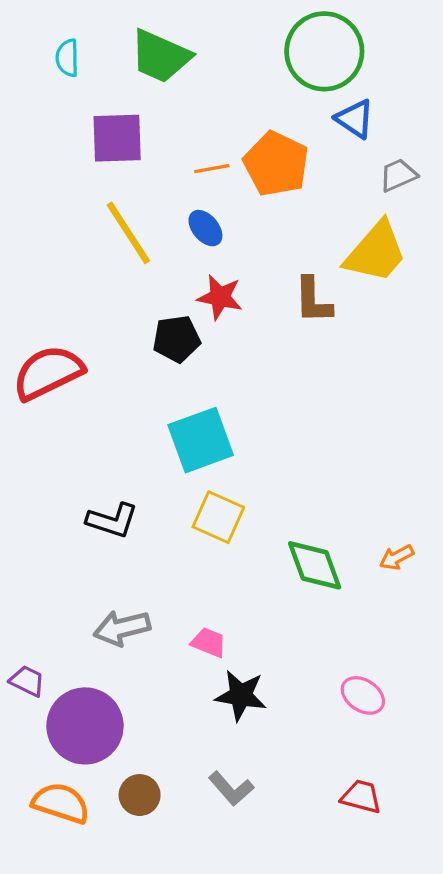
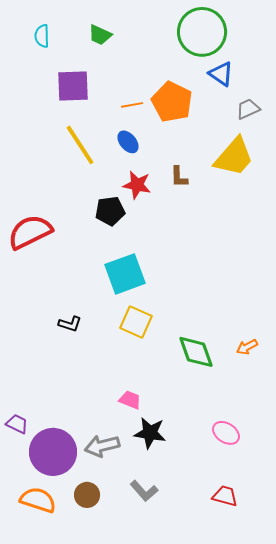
green trapezoid: (160, 56) -> (100, 35), size x0.6
brown L-shape: (313, 300) -> (179, 177), moved, size x0.7
black L-shape: (112, 520) -> (70, 324), size x0.7
gray arrow: (122, 628) -> (102, 446), moved

